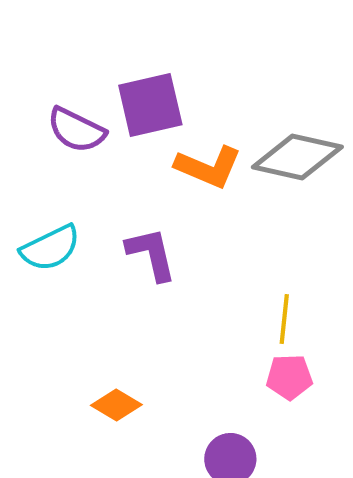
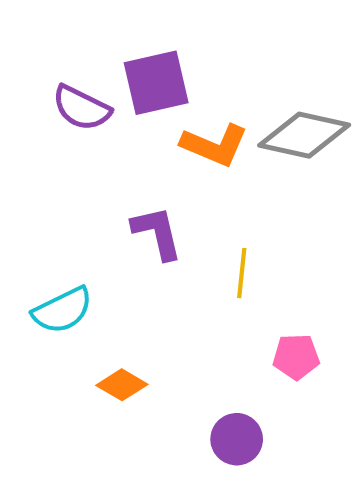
cyan semicircle: (50, 248) -> (62, 310), moved
yellow line: (284, 319) -> (242, 273), moved

